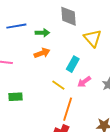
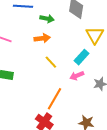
cyan rectangle: (73, 64) -> (82, 57), moved
yellow line: (58, 85) -> (51, 62), moved

